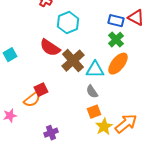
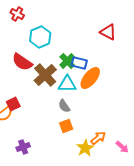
blue rectangle: (116, 21) -> (79, 63), moved
green cross: (116, 40) -> (67, 61), moved
orange arrow: (126, 124) -> (98, 138), size x0.7
yellow star: (104, 127) -> (85, 148), moved

